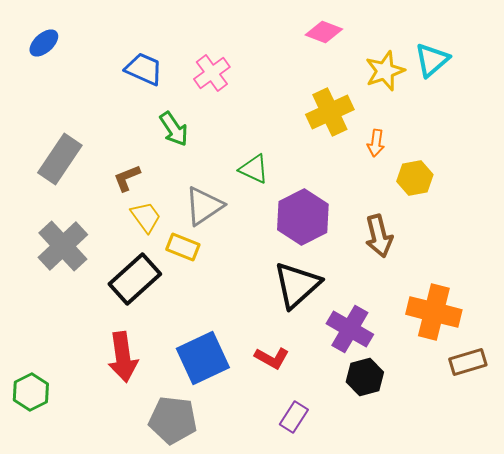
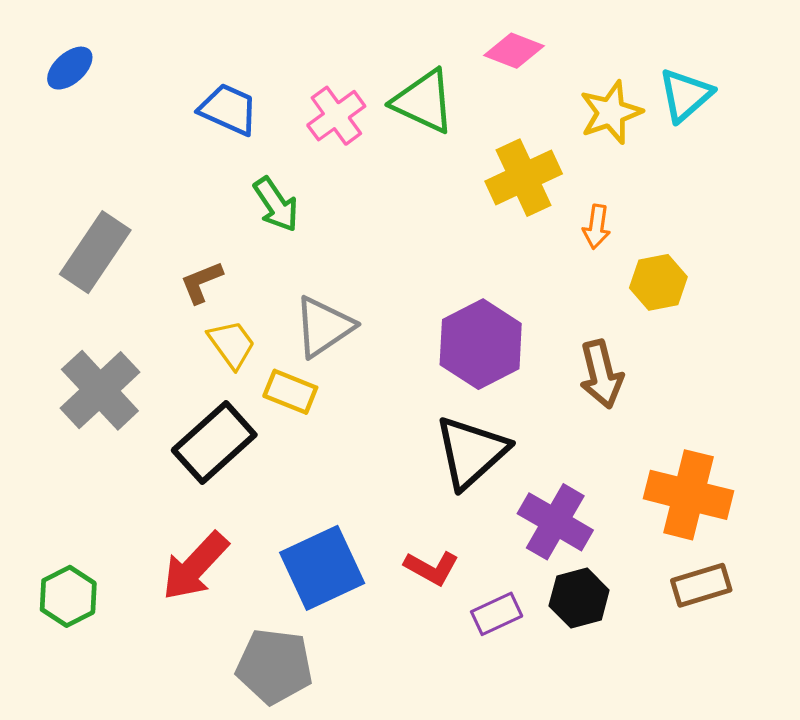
green triangle: (254, 169) -> (424, 101), moved, size x1.4
red arrow: (123, 357) -> (195, 566), turned 51
brown rectangle: (468, 362) -> (701, 585), moved
green hexagon: (31, 392) -> (68, 596), moved
purple rectangle: (294, 417) -> (497, 614), moved, turned 32

